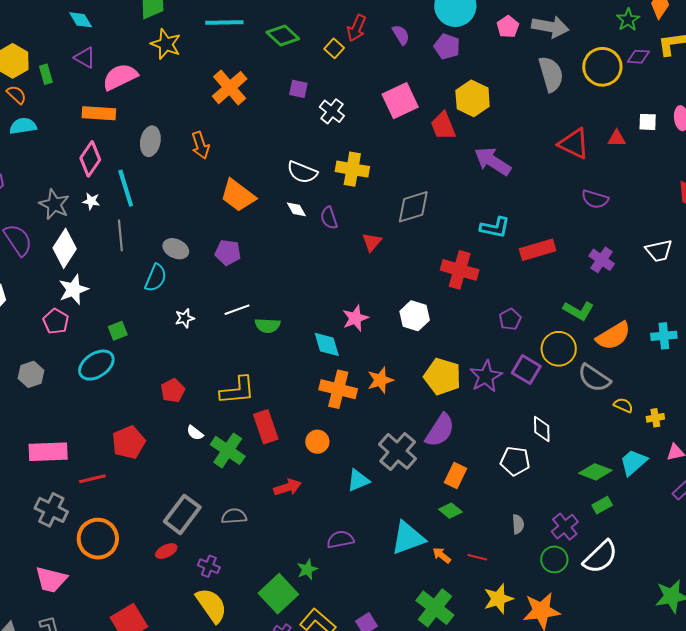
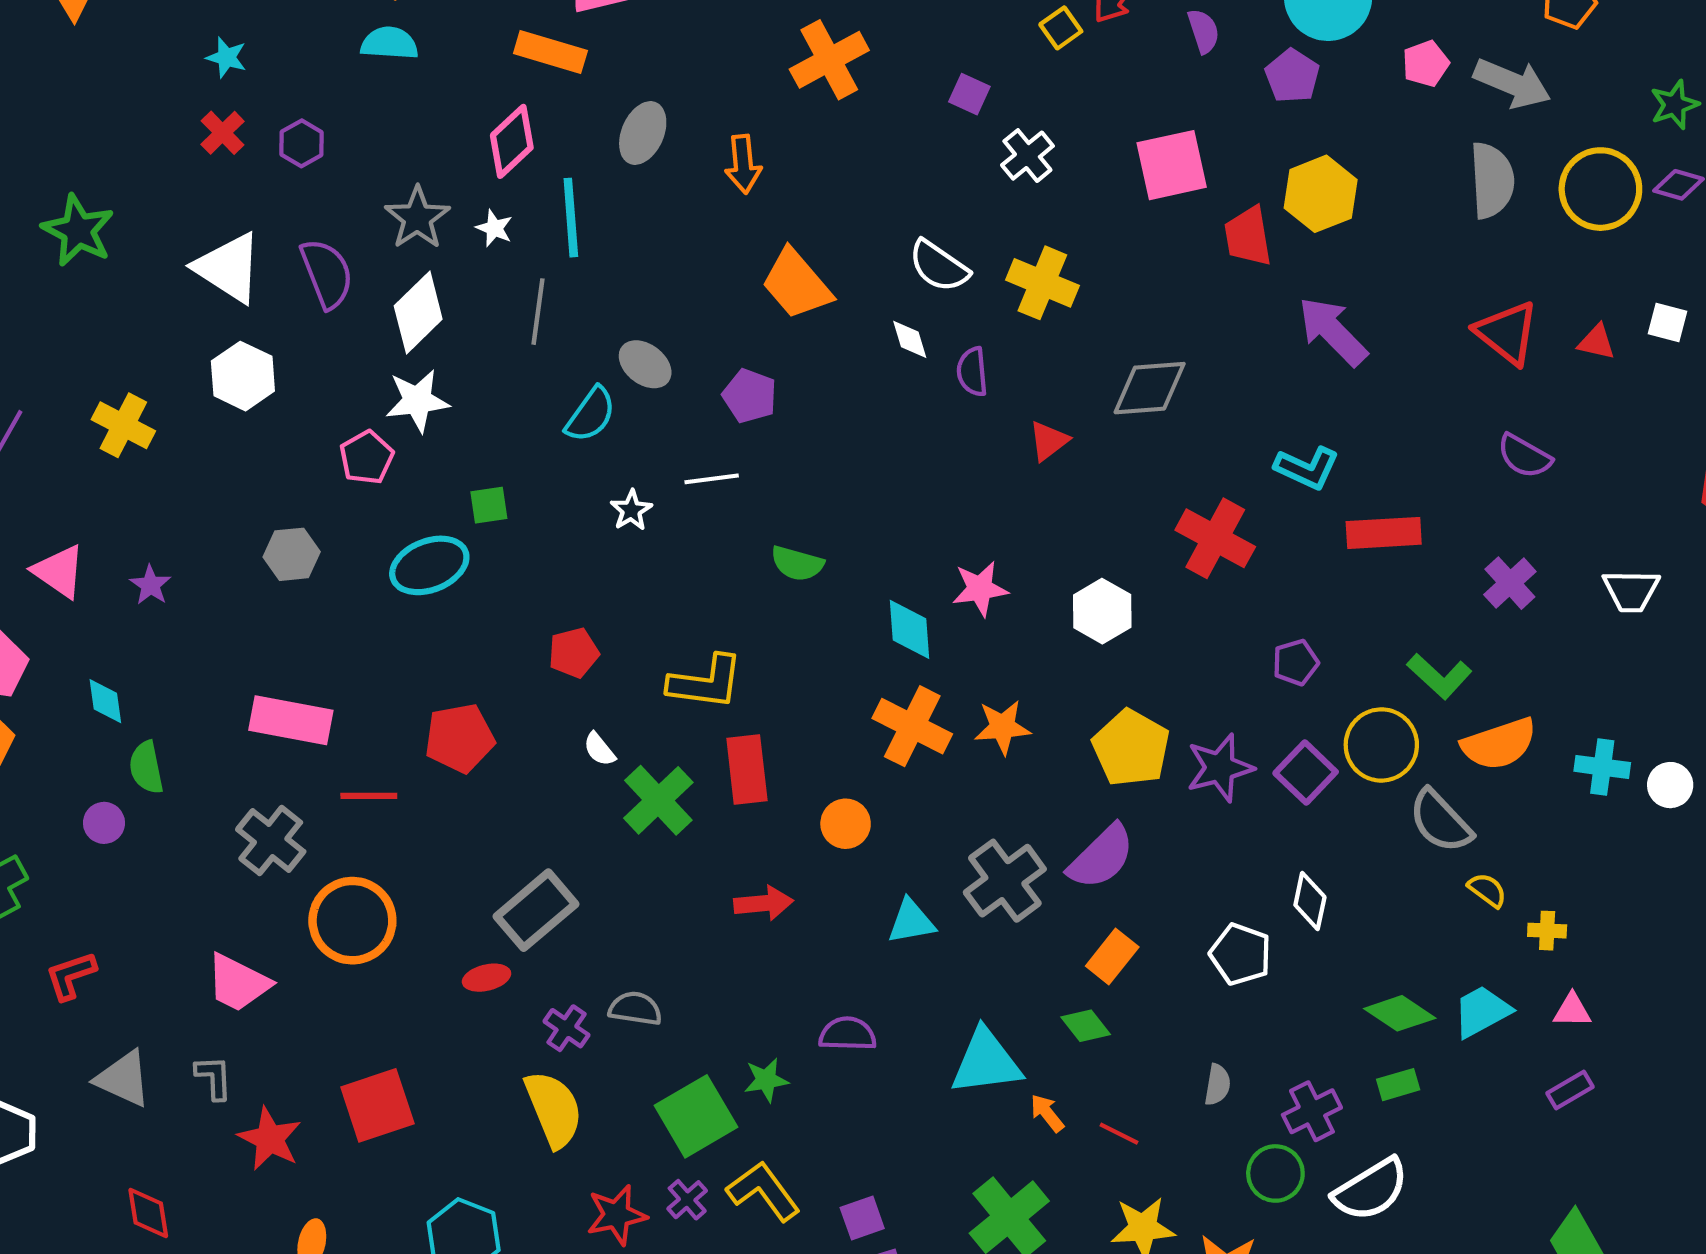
white line: (237, 310) -> (712, 479), moved
white star: (185, 318) -> (631, 510), turned -30
gray semicircle: (234, 516) -> (635, 1008), moved

